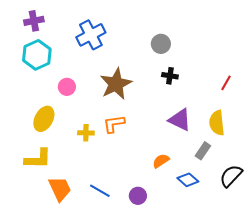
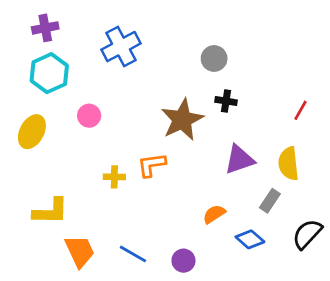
brown star: (116, 84) -> (182, 120), moved
yellow ellipse: (44, 119) -> (32, 132), moved
purple triangle: (180, 120) -> (239, 160), turned -45

